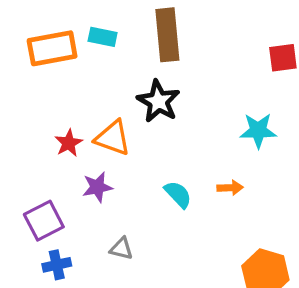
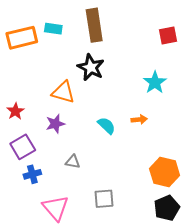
cyan star: (258, 131) -> (155, 82), turned -30
red star: (69, 143) -> (15, 111), moved

